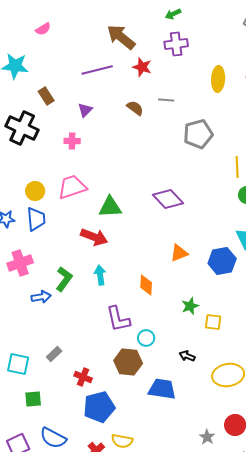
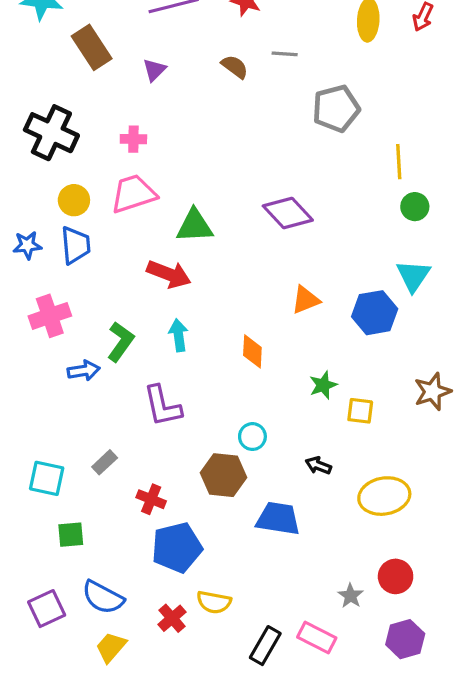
brown rectangle: (46, 96) -> (92, 47), size x1.5
black cross: (22, 128) -> (51, 133), moved
pink cross: (72, 141) -> (133, 139), moved
purple L-shape: (118, 319) -> (162, 406), moved

